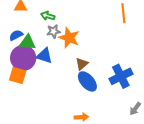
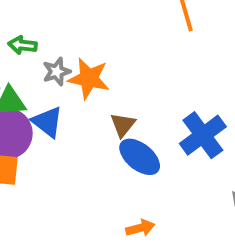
green arrow: (48, 16) -> (22, 45), moved
blue triangle: (44, 56) -> (47, 122), turned 30

